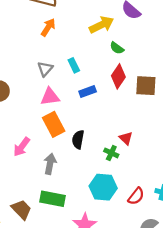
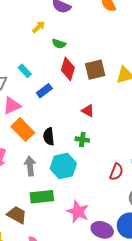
yellow arrow: (102, 25) -> (39, 27), size x0.6
red triangle: (126, 138) -> (88, 111), moved
cyan hexagon: (103, 187) -> (63, 166), moved

